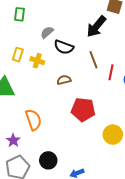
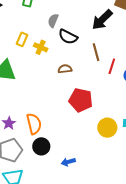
gray semicircle: (47, 32) -> (53, 21), turned -32
orange semicircle: (33, 120) -> (34, 124), moved

